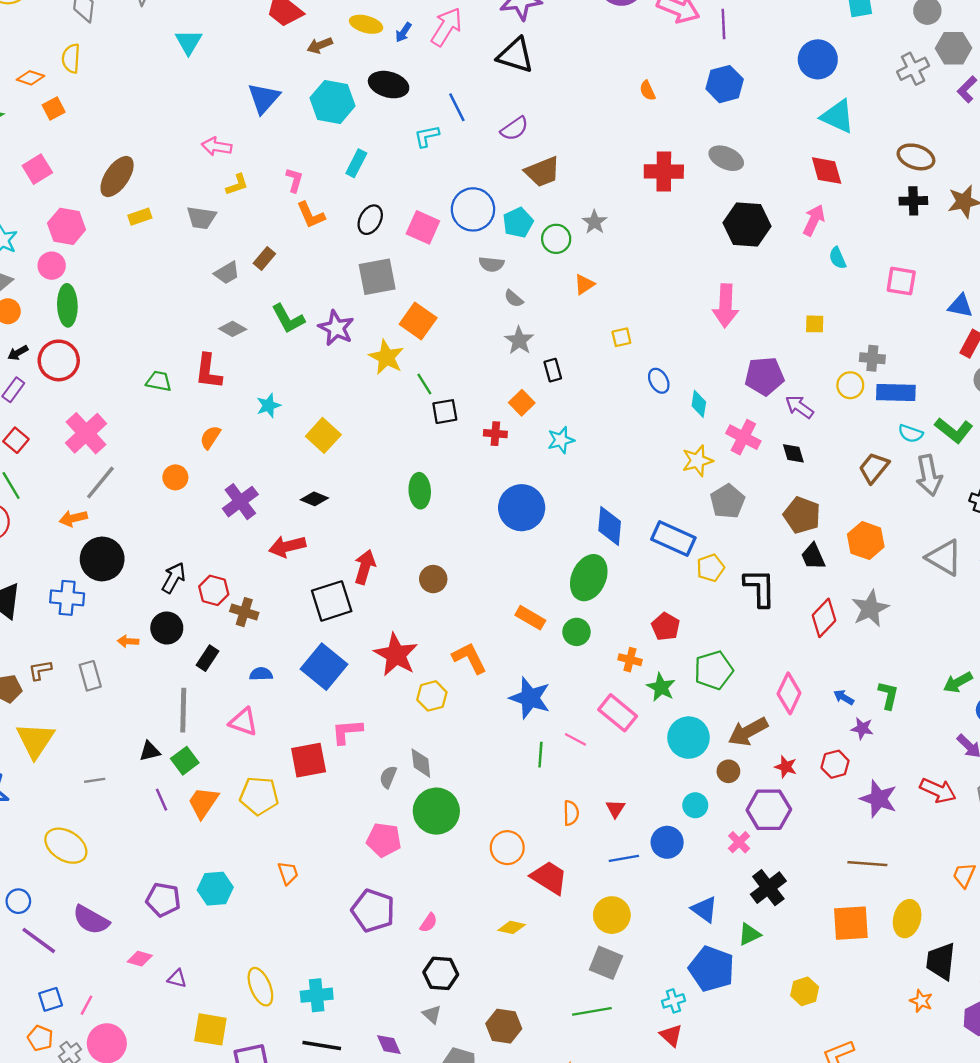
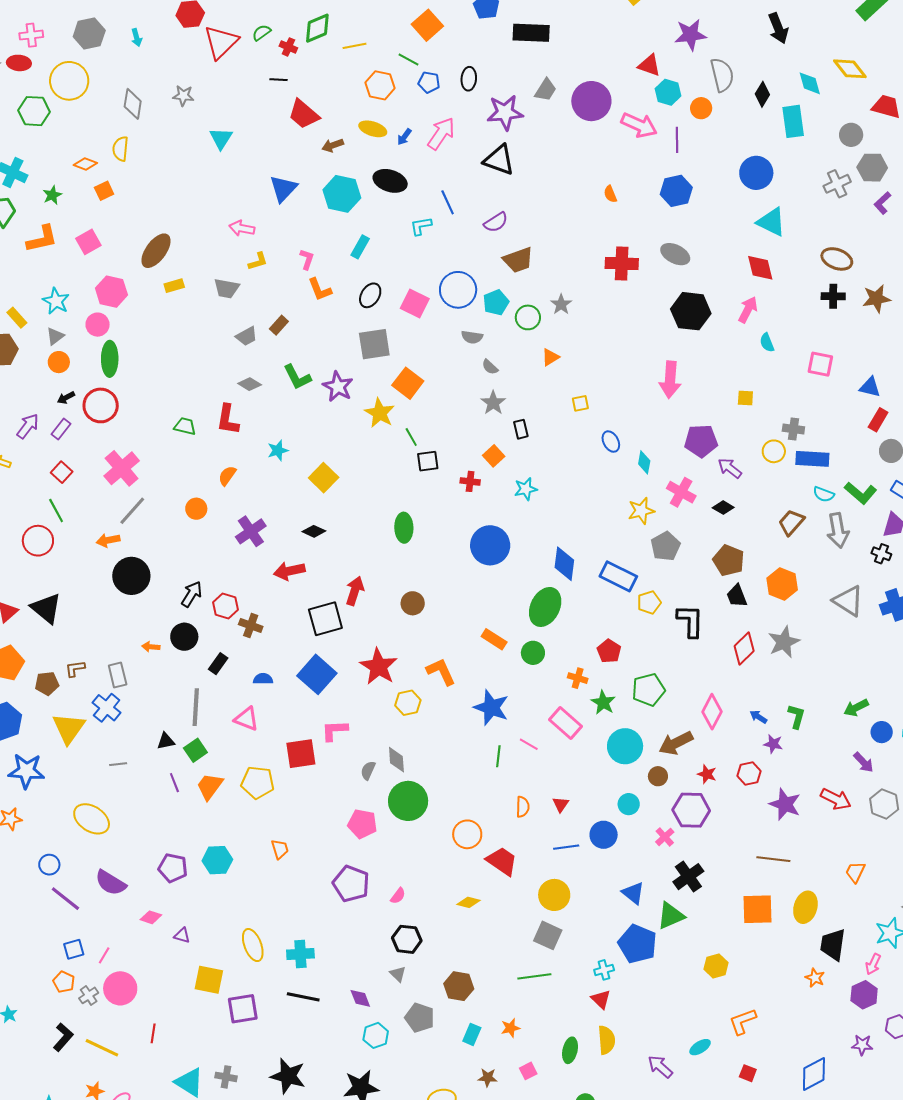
black diamond: (793, 453) -> (723, 508), turned -45
blue cross: (67, 598) -> (107, 708), moved, turned 32
green triangle: (749, 934) -> (671, 916), size x1.4

